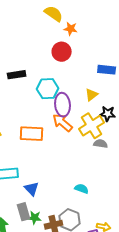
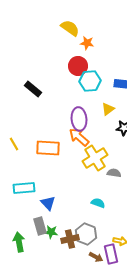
black rectangle: (17, 75) -> (33, 89), turned 48
cyan hexagon: (48, 89) -> (90, 81), moved
yellow cross: (92, 126) -> (95, 158), moved
gray semicircle: (101, 144) -> (114, 173), moved

